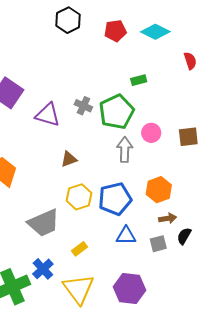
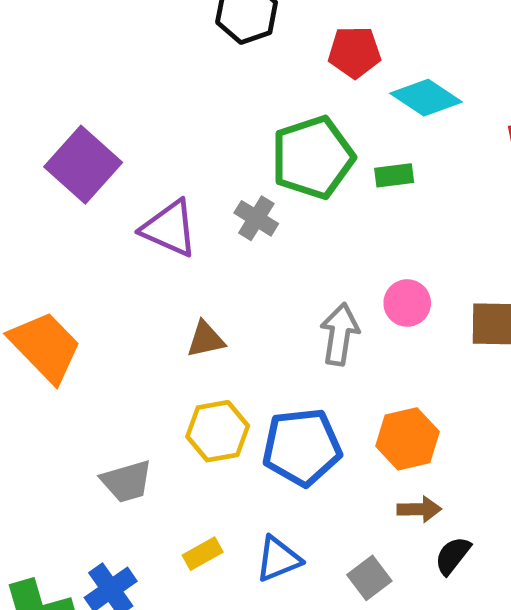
cyan diamond: (155, 32) -> (426, 98), moved
green pentagon: (117, 112) -> (313, 157), moved
gray trapezoid: (44, 223) -> (127, 481), size x0.7
blue triangle: (126, 236) -> (278, 559), moved, turned -30
gray square: (158, 244) -> (369, 578), moved, turned -30

